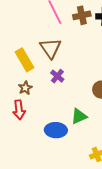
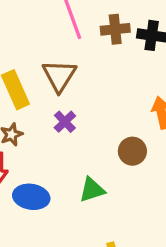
blue ellipse: (56, 130) -> (31, 197), moved

